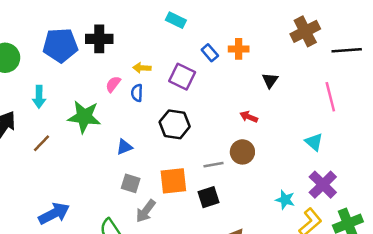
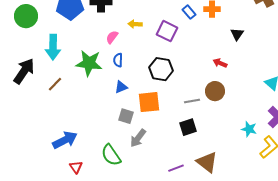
blue semicircle: (137, 93) -> (118, 60), moved
cyan arrow: (39, 97) -> (53, 47), size x1.4
orange square: (173, 181) -> (149, 102), moved

